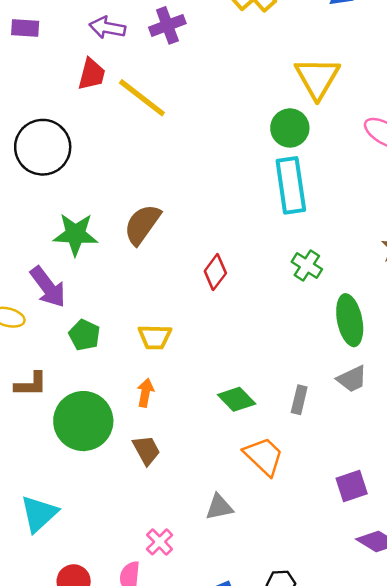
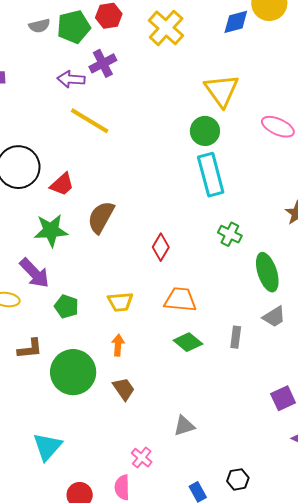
purple arrow: (107, 28) -> (71, 79), moved
red trapezoid: (92, 74) -> (62, 184), moved, turned 40
orange trapezoid: (264, 456) -> (180, 300), moved, turned -32

